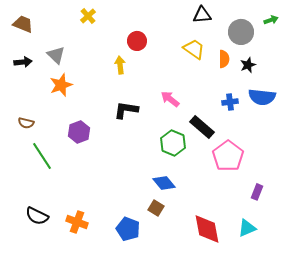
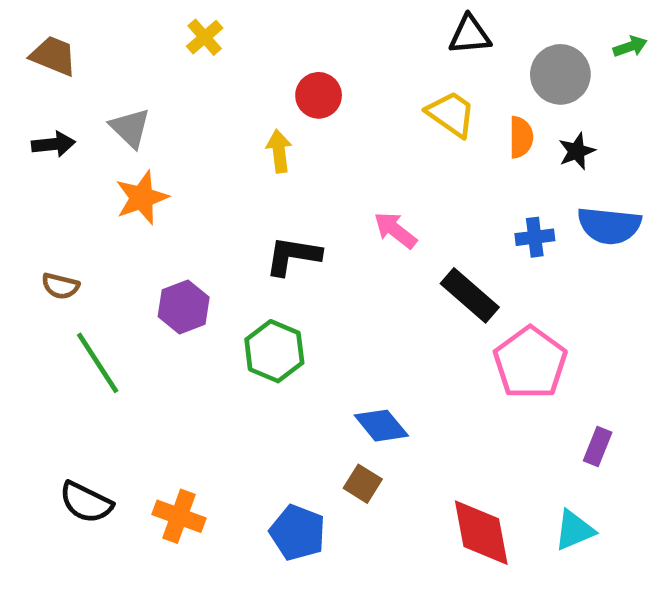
green hexagon: (173, 143) -> (274, 351), moved

